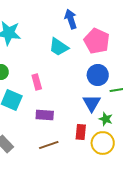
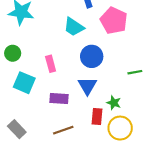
blue circle: (98, 75) -> (92, 56), moved
blue triangle: (92, 103) -> (87, 86), moved
green star: (106, 119) -> (114, 103), moved

